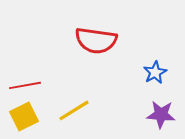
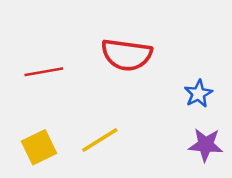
red line: (25, 85) -> (44, 72), moved

